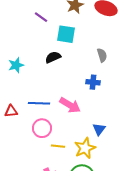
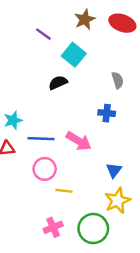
cyan square: (66, 34) -> (74, 55), turned 30
cyan star: (16, 65) -> (13, 120), moved
yellow star: (85, 148) -> (118, 201), moved

